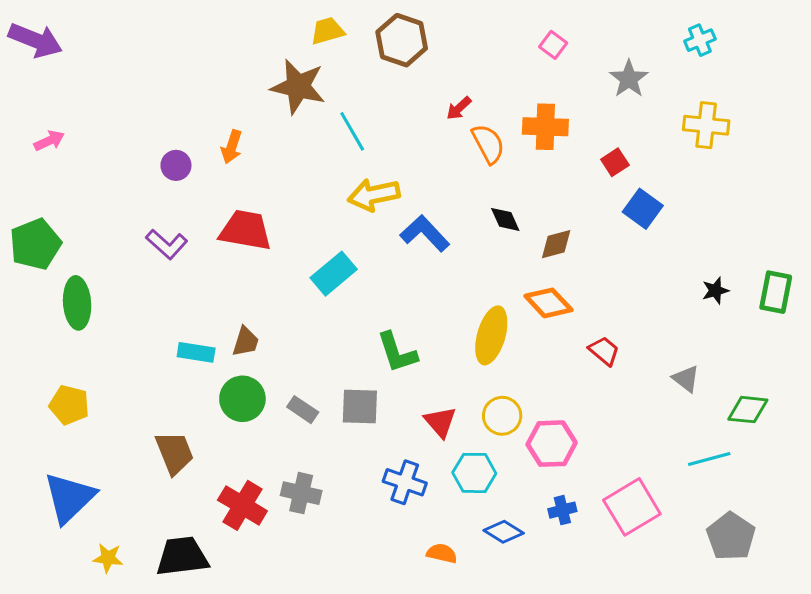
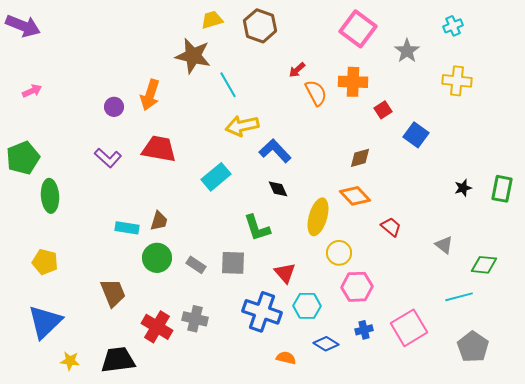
pink square: (553, 45) -> (358, 29), size x2.0
orange arrow: (232, 147) -> (150, 95), size x1.4
red square: (615, 162) -> (383, 110), moved
black diamond: (505, 219) -> (278, 189), moved
yellow circle: (502, 416) -> (339, 253), moved
blue cross: (405, 482) -> (262, 312), size x1.4

